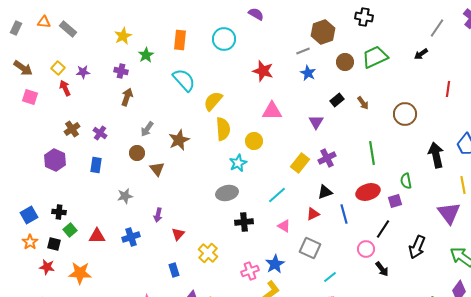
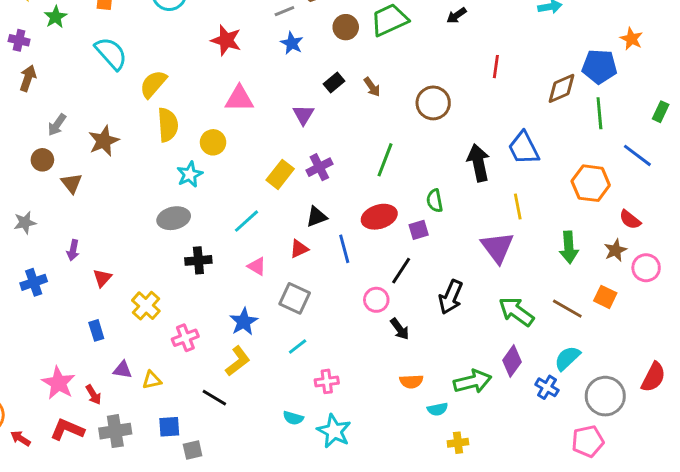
green line: (372, 153) -> (385, 160), turned 30
pink cross: (250, 271) -> (185, 338), moved
cyan line: (330, 277) -> (298, 346), moved

